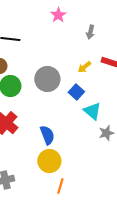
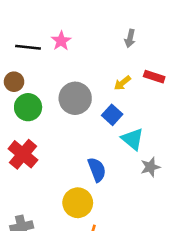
pink star: (58, 15) -> (61, 41), moved
blue semicircle: (47, 135) -> (97, 170), moved

